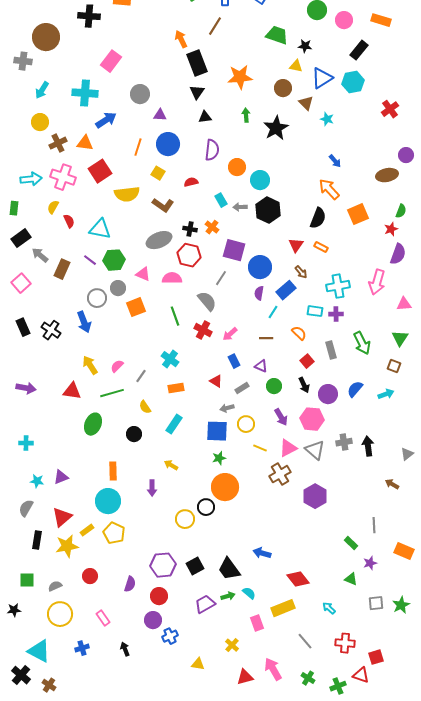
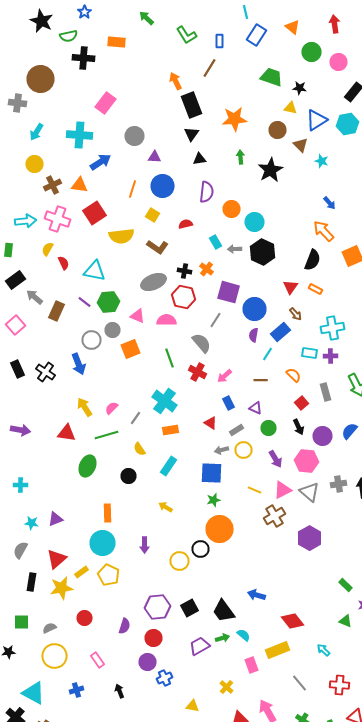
cyan cross: (170, 359) -> (164, 401), size x1.4
yellow circle: (246, 424) -> (244, 450), moved
purple arrow: (152, 488) -> (144, 545), moved

